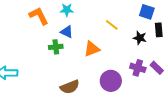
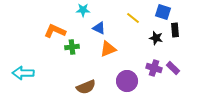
orange L-shape: (39, 16) -> (55, 31), moved, turned -40
yellow line: (112, 25) -> (133, 18), moved
blue triangle: (67, 32) -> (99, 28), moved

